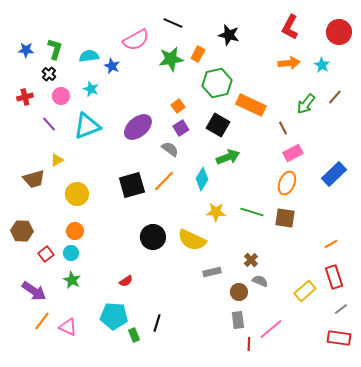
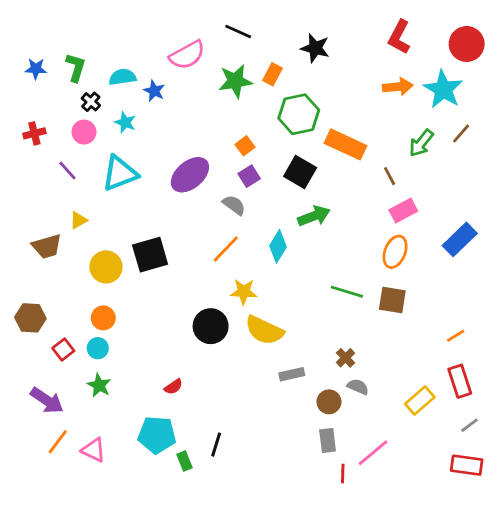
cyan star: (322, 65) -> (443, 89), size x1.8
black cross: (49, 74) -> (91, 102), moved
black square: (132, 185) -> (150, 255), moved
yellow star: (216, 212) -> (244, 292), moved

